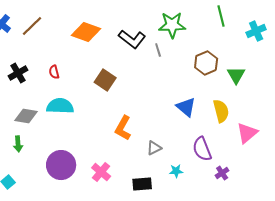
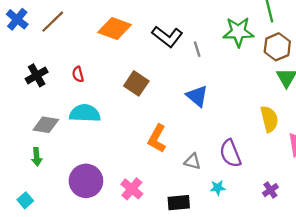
green star: (172, 25) -> (238, 32), moved
brown hexagon: (206, 63) -> (277, 47), moved
blue triangle: (186, 107) -> (197, 96), moved
gray triangle: (154, 148) -> (193, 161), turned 42
purple semicircle: (202, 149) -> (230, 153), moved

